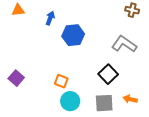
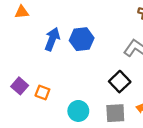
blue arrow: (50, 18) -> (52, 39), moved, size x1.5
orange square: (61, 81) -> (42, 92), moved

